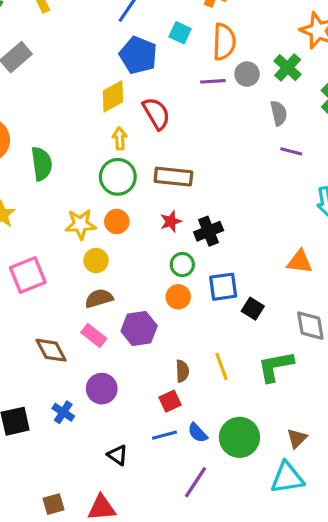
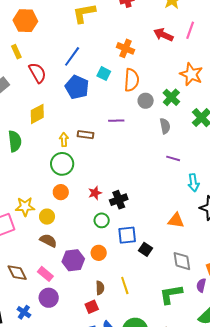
purple line: (213, 81) -> (116, 121), moved
yellow diamond: (113, 96) -> (37, 114), moved
red semicircle: (156, 113) -> (37, 73), moved
purple line: (291, 151) -> (173, 158), moved
green semicircle: (42, 164) -> (15, 141), moved
brown rectangle: (173, 177) -> (85, 135), moved, size x0.7
yellow star: (81, 224) -> (25, 207), moved
orange circle: (178, 297) -> (99, 253), moved
brown semicircle: (99, 298) -> (48, 241), turned 42
pink rectangle: (94, 335) -> (45, 274), moved
green L-shape: (276, 366) -> (171, 294), moved

